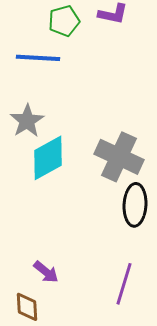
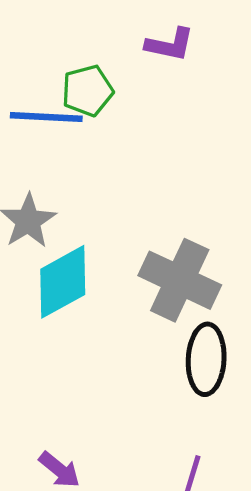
green pentagon: (64, 21) -> (87, 91), moved

